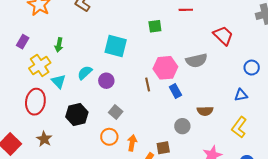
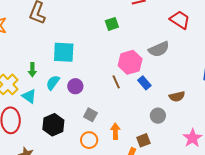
green arrow: (59, 45) -> (32, 70), moved
cyan square: (116, 46) -> (64, 52), moved
orange arrow: (132, 143) -> (115, 131), moved

